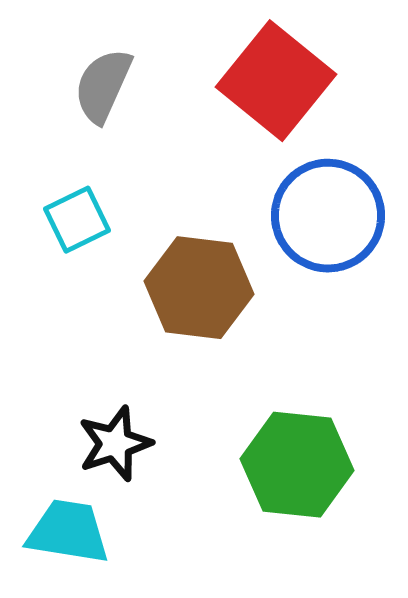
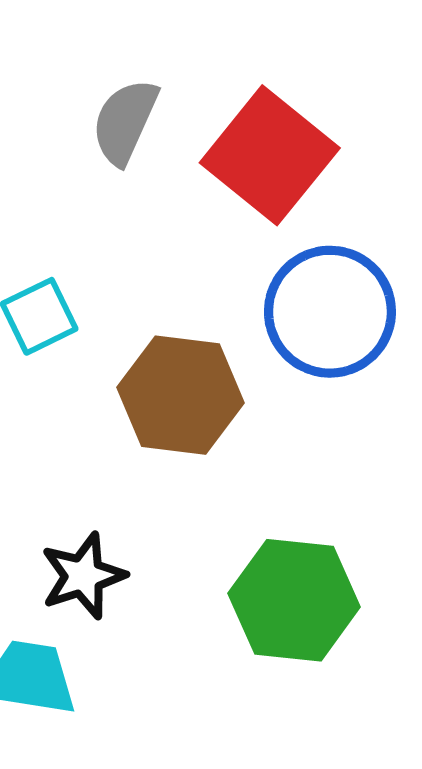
gray semicircle: (103, 86) -> (125, 122), moved

